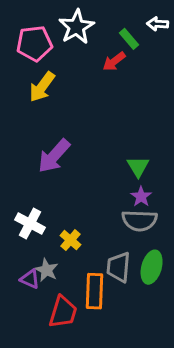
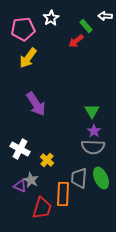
white star: (76, 27) -> (51, 18), size x0.7
purple arrow: (54, 156) -> (36, 104), turned -75
green ellipse: (152, 267) -> (101, 178), turned -40

